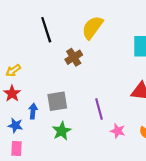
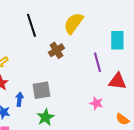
purple line: (99, 109) -> (97, 62), moved
pink star: (118, 131) -> (96, 103), moved

